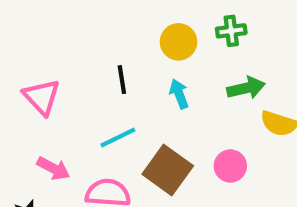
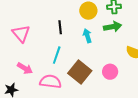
green arrow: (246, 88) -> (113, 27), moved
cyan line: (118, 138) -> (57, 55), turned -48

